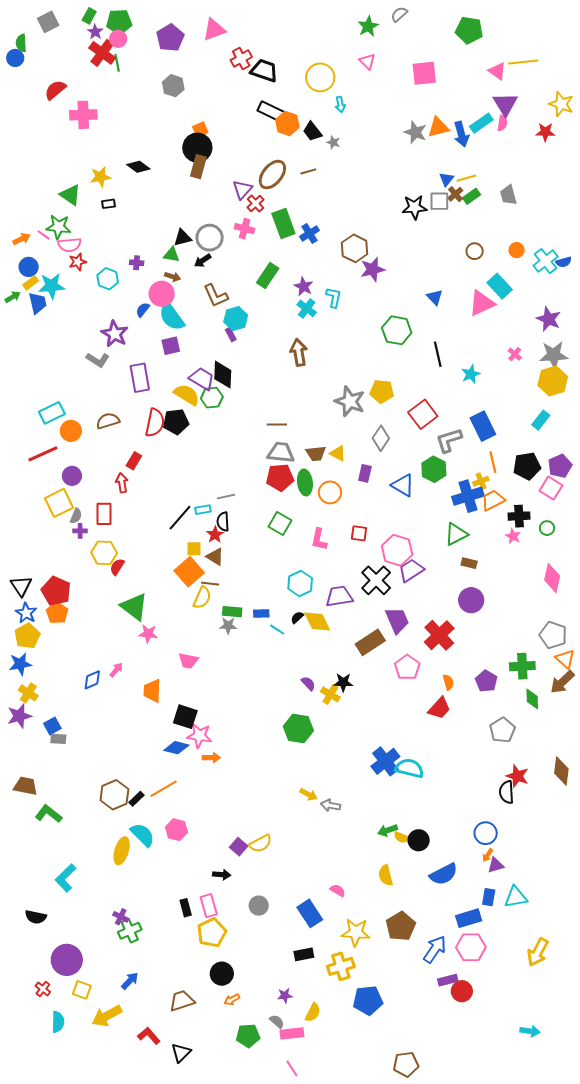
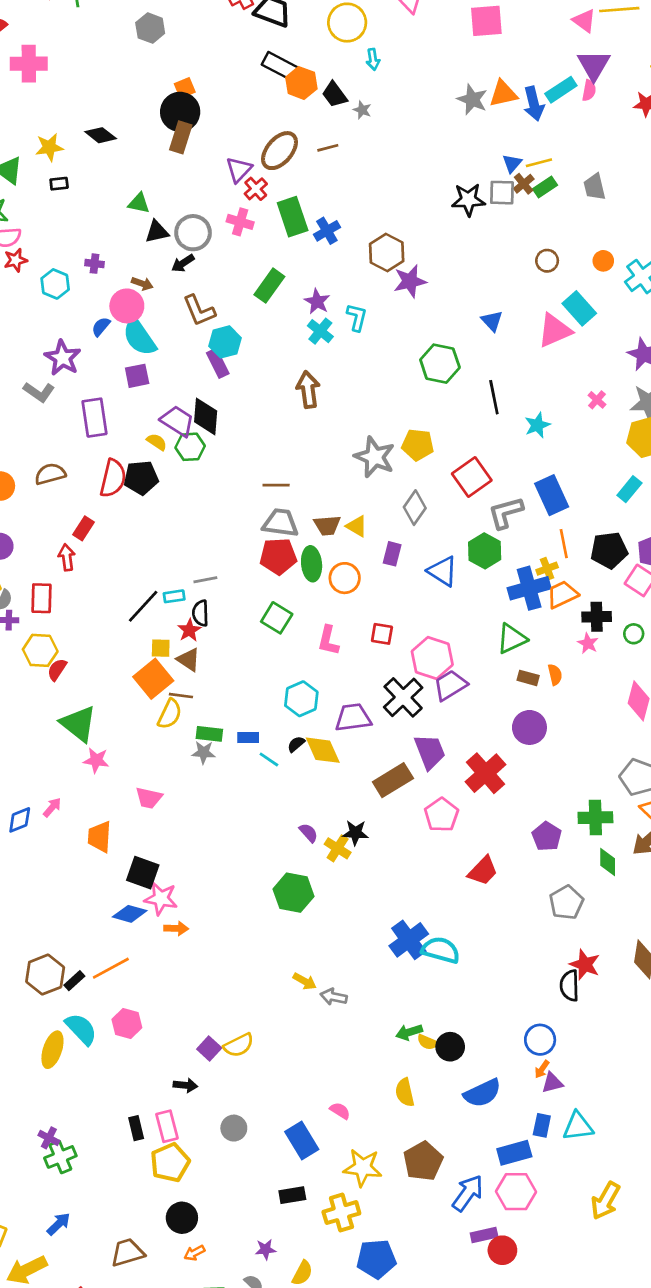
green triangle: (172, 255) -> (139, 203), moved
purple rectangle: (231, 335) -> (218, 363), size x1.5
yellow semicircle: (187, 395) -> (157, 442), size x0.6
orange semicircle: (448, 682) -> (555, 675), moved

